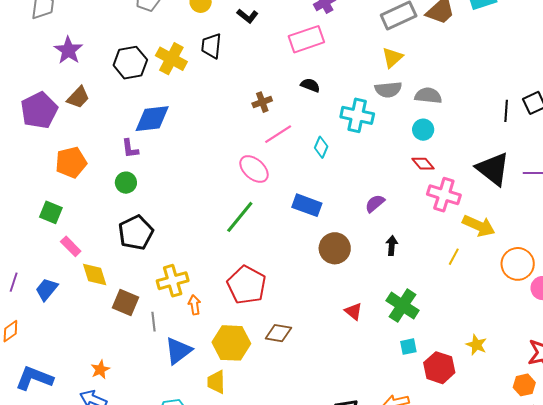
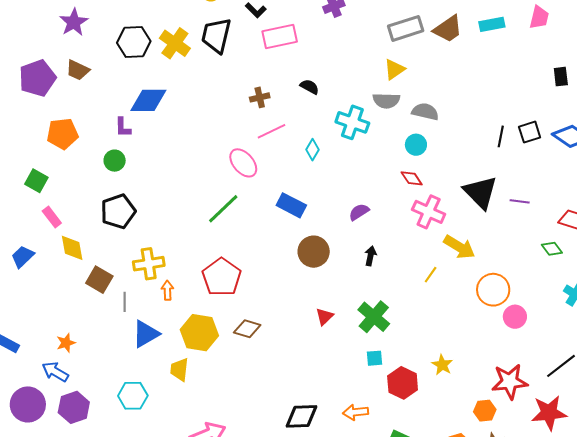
pink rectangle: (306, 39) -> (280, 37), moved
black trapezoid: (211, 46) -> (216, 35), size x1.4
brown trapezoid: (78, 97) -> (78, 70), turned 65
red triangle: (353, 311) -> (324, 316), turned 30

